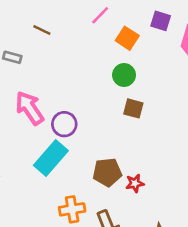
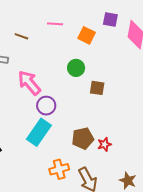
pink line: (100, 15) -> (55, 24), moved, turned 56
green circle: (124, 75) -> (76, 68), moved
pink arrow: (30, 108) -> (29, 83), moved

